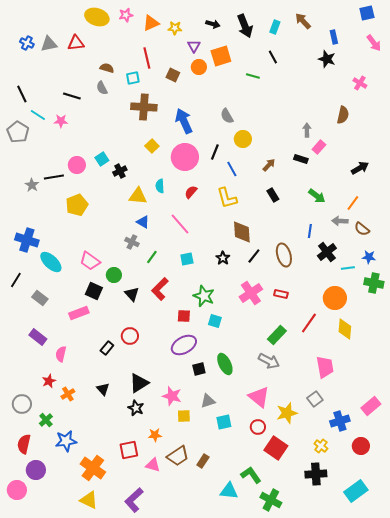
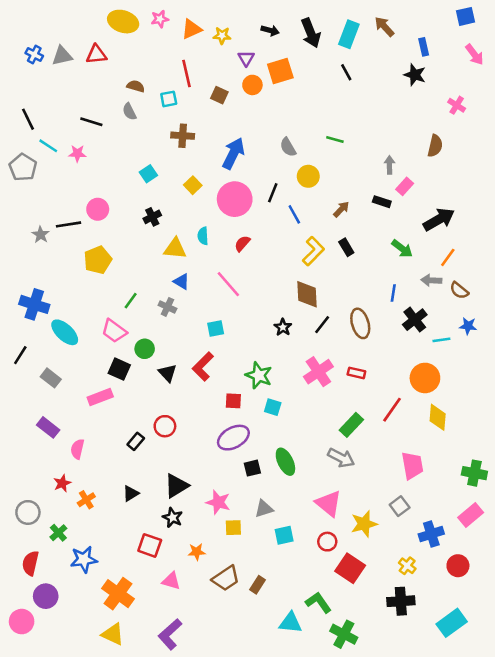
cyan rectangle: (275, 27) -> (349, 34), size x1.5
green line: (253, 76) -> (335, 139), moved
brown cross: (144, 107) -> (183, 136), size x0.7
blue arrow: (184, 121) -> (233, 153), turned 50
cyan square: (102, 159) -> (148, 174), moved
black arrow: (360, 168) -> (439, 219), moved, size x1.4
yellow L-shape: (227, 198) -> (313, 251), moved, turned -120
green line: (152, 257) -> (131, 301), moved
cyan square: (187, 259) -> (216, 328), moved
green cross: (374, 283) -> (474, 473), moved
black triangle: (103, 389) -> (131, 493), turned 40
red square: (129, 450) -> (150, 545), moved, turned 30
pink triangle: (153, 465) -> (171, 581), moved

